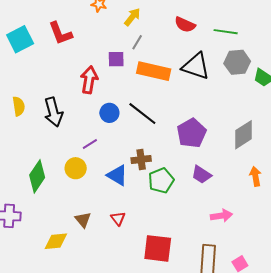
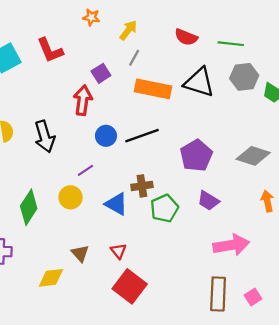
purple square: (116, 59) -> (101, 73), moved, turned -30
black line: (142, 114) -> (142, 136), turned -56
gray diamond: (244, 135) -> (253, 156), turned 52
pink arrow: (221, 216) -> (231, 245), size x1.5
red square: (158, 248) -> (130, 286), moved, turned 32

